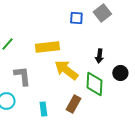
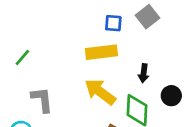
yellow rectangle: (47, 47) -> (101, 52), moved

